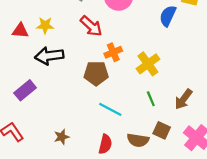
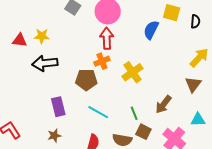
red arrow: (91, 26) -> (107, 38), moved, turned -135
purple rectangle: (25, 90) -> (58, 107), moved, turned -66
green line: (151, 99) -> (134, 113), moved

